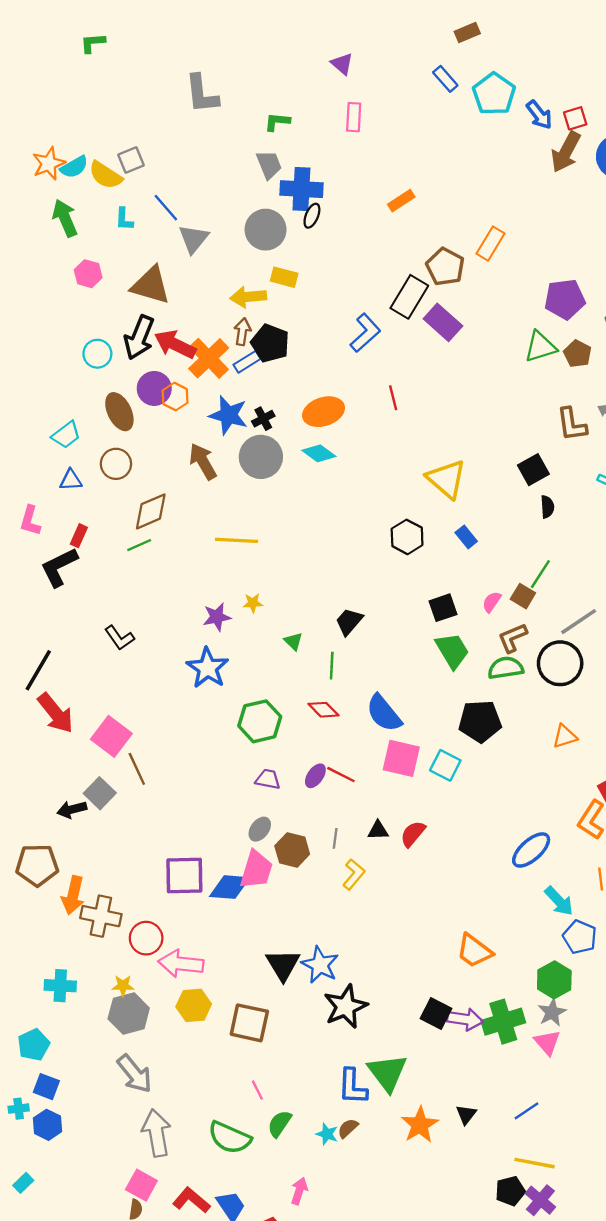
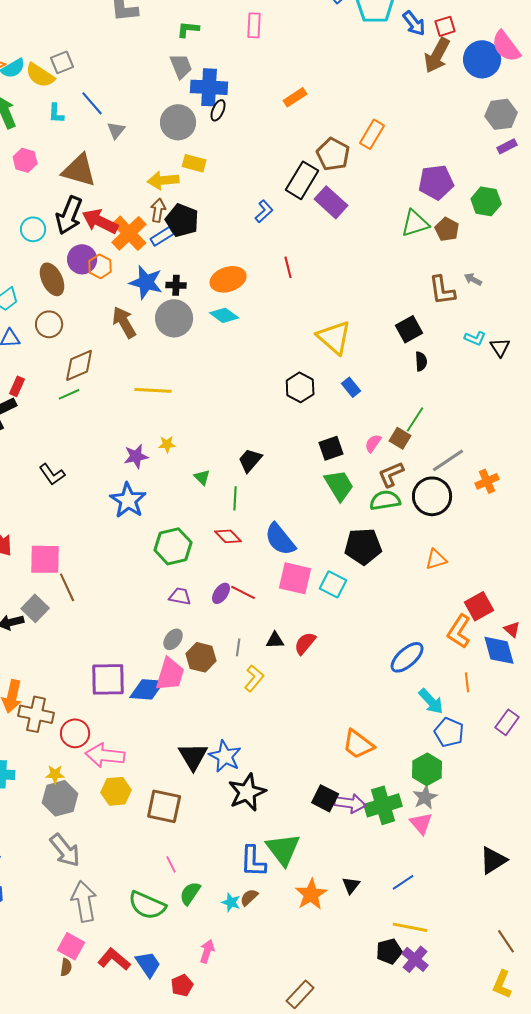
gray triangle: (194, 239) -> (116, 130), size x0.7
blue L-shape: (365, 333) -> (264, 211), size x0.7
black cross: (263, 419) -> (176, 285), turned 30
pink square: (111, 736) -> (45, 559), turned -36

